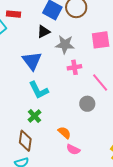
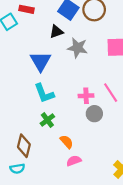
pink cross: (74, 67) -> (86, 96), moved
green cross: (35, 116) -> (47, 120), moved
pink semicircle: (73, 149) -> (74, 161), turned 128

